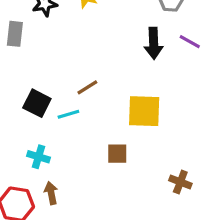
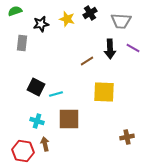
brown line: (87, 87) -> (87, 61), moved
brown square: (117, 154) -> (69, 119), moved, size x1.6
brown cross: (180, 182) -> (127, 137), turned -32

